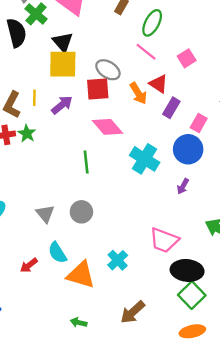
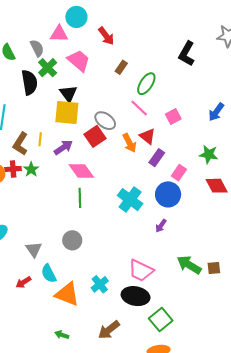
red square: (98, 89) -> (95, 136), turned -35
pink diamond: (108, 127) -> (81, 171), moved
gray triangle: (45, 214) -> (34, 249), moved
black ellipse: (187, 270) -> (136, 296), moved

